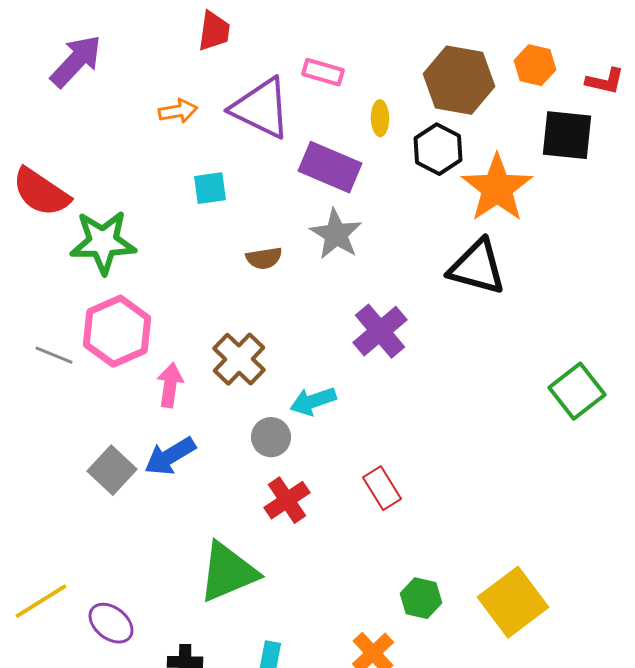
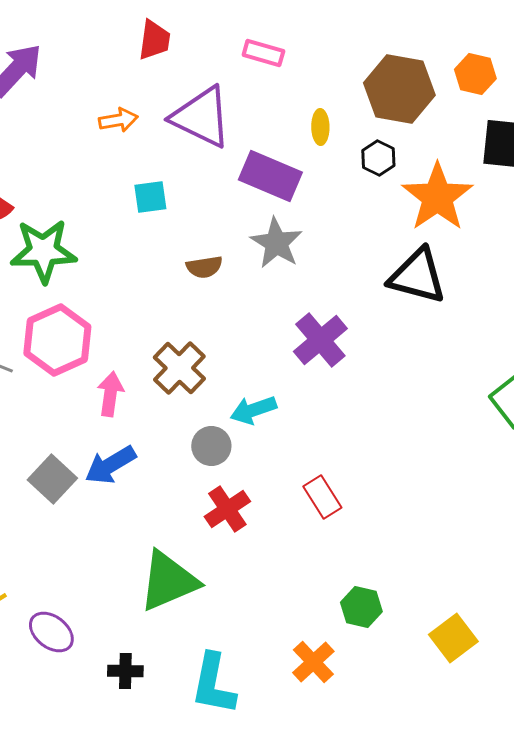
pink rectangle: (323, 72) -> (263, 53), moved
black hexagon: (438, 149) -> (378, 158), size x0.7
yellow square: (513, 602) -> (453, 638), moved, size x0.7

